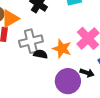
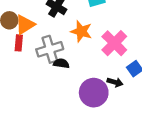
orange star: (62, 49) -> (81, 31), moved

